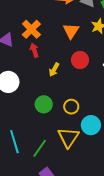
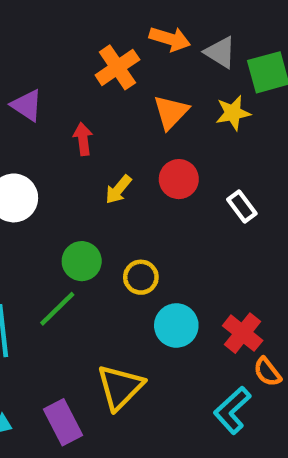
orange cross: (31, 29) -> (117, 67), moved
yellow triangle: (68, 137) -> (120, 387), moved
green line: (40, 148) -> (57, 309), moved

